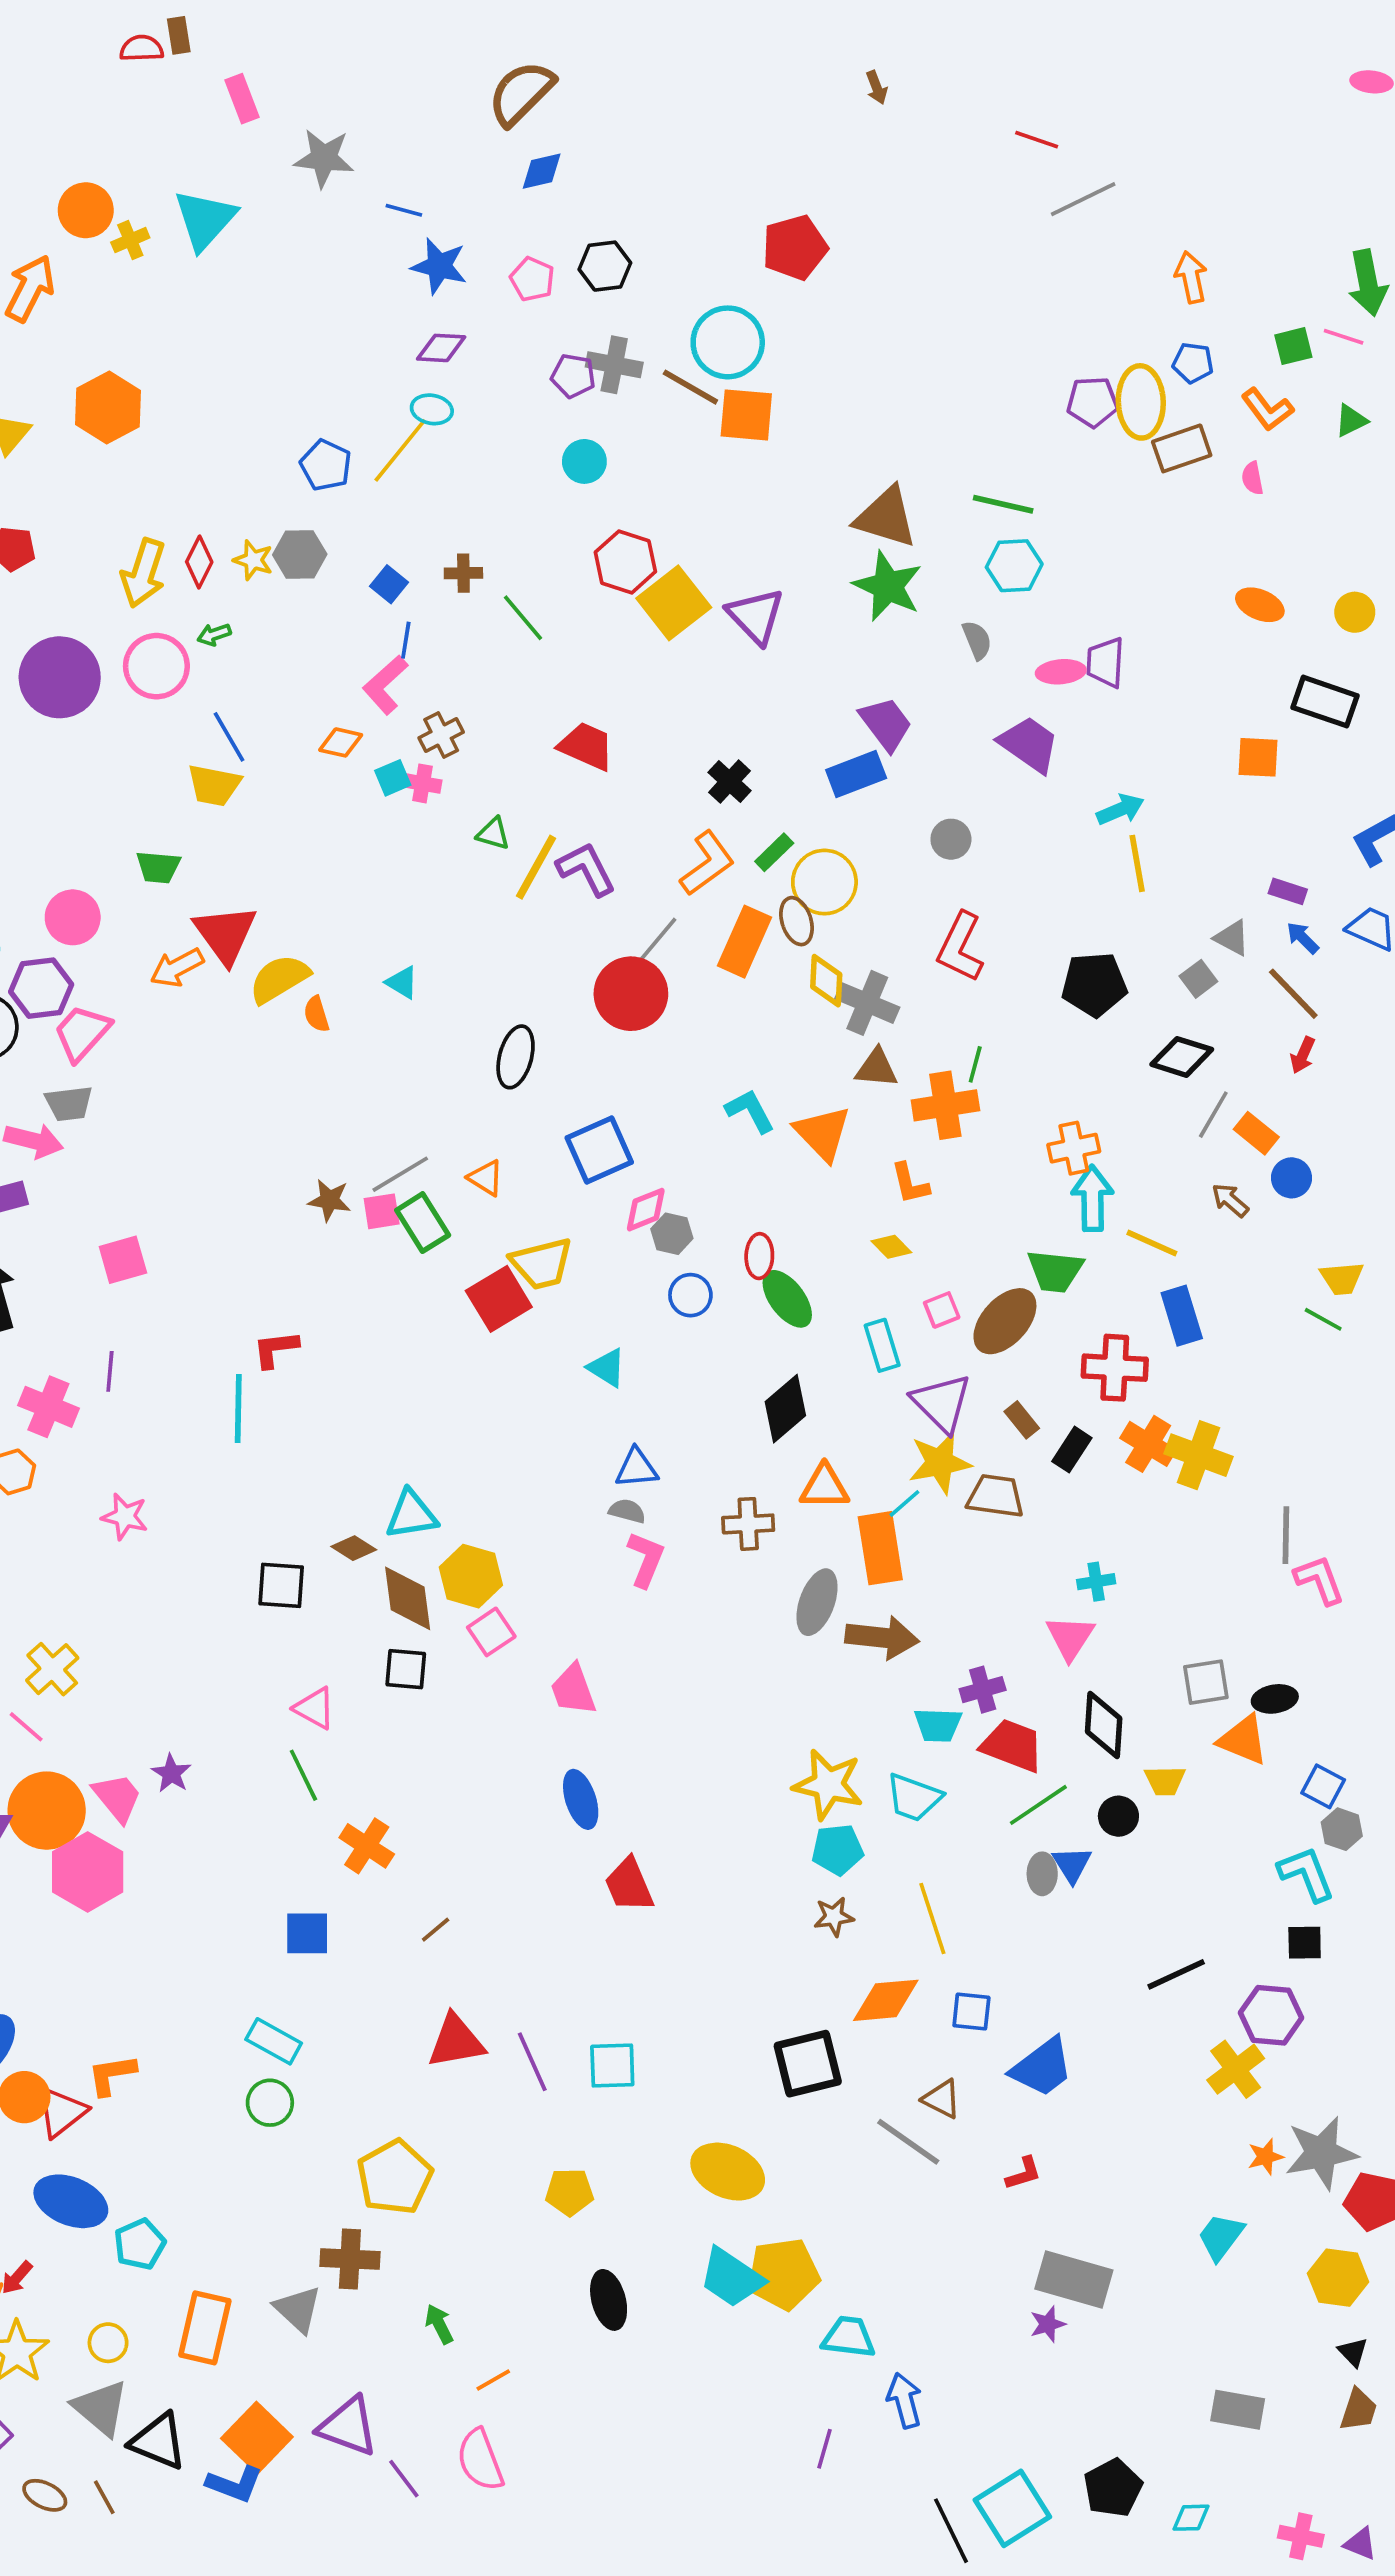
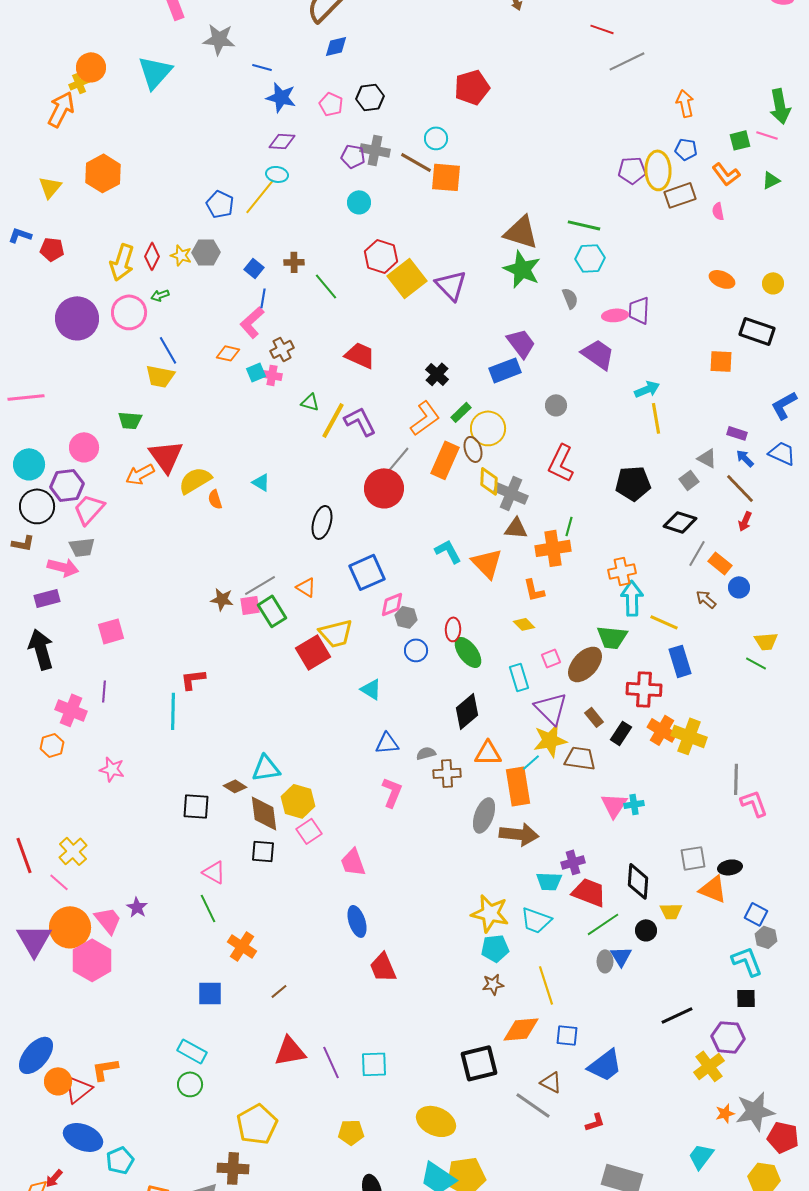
yellow cross: (130, 240) -> (79, 83), moved
cyan circle: (728, 342) -> (436, 138), size x0.6
gray semicircle: (627, 1511) -> (426, 753), moved, turned -30
pink triangle: (1070, 1637) -> (614, 805), moved

